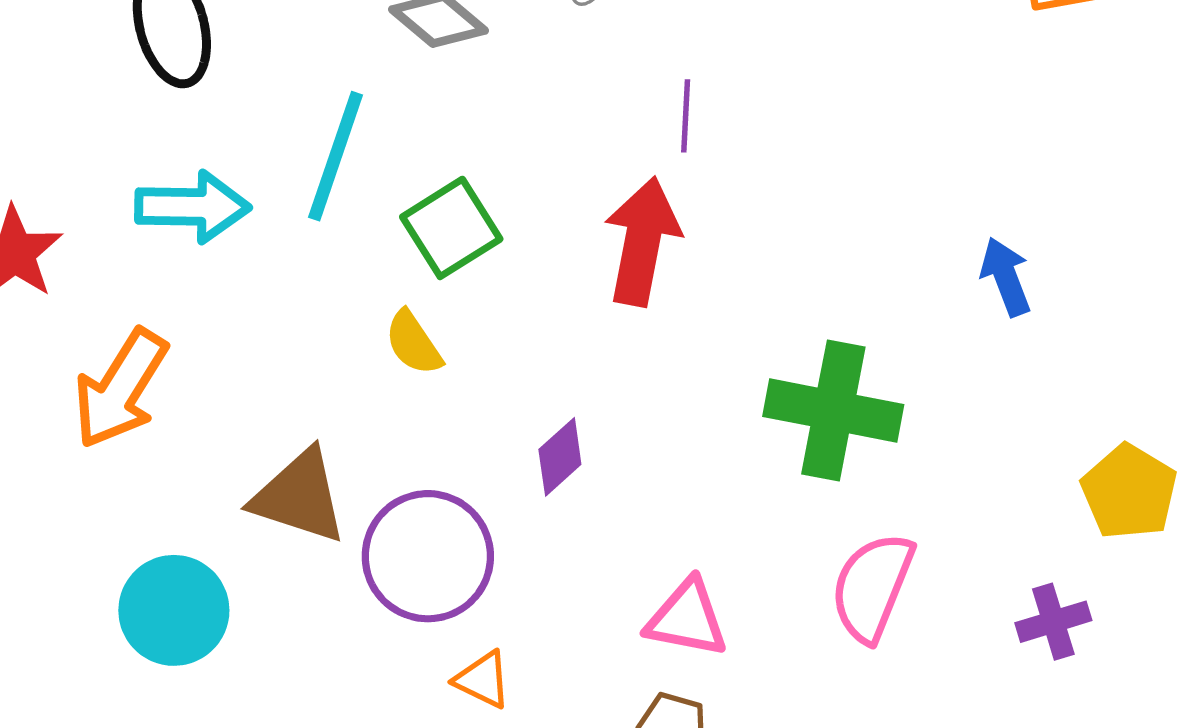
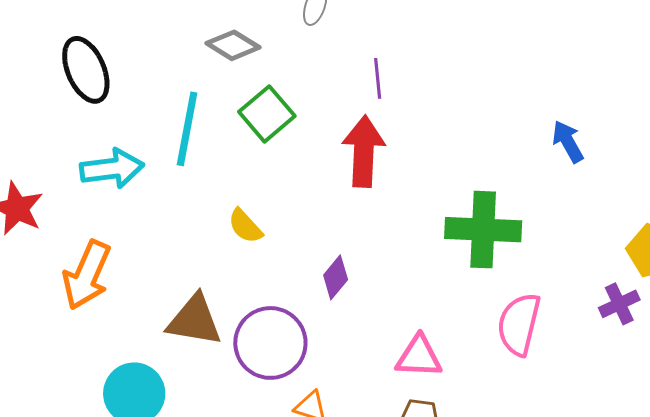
green square: (451, 228) -> (267, 114), moved
purple cross: (1053, 622) -> (619, 304), moved

